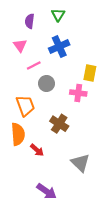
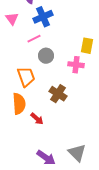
pink triangle: (20, 45) -> (12, 19), moved
blue cross: (59, 47) -> (43, 17), moved
gray triangle: (80, 163) -> (77, 153), moved

